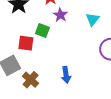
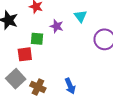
purple star: (60, 15) -> (57, 26), moved
blue arrow: (66, 75) -> (70, 86), moved

